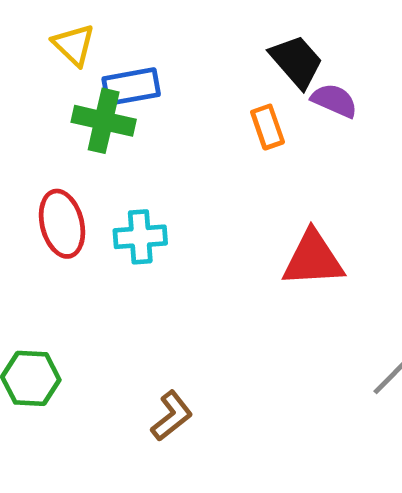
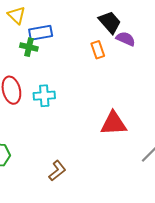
green cross: (104, 121) -> (29, 47), size x0.7
red triangle: (313, 259) -> (114, 123), moved

